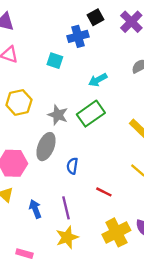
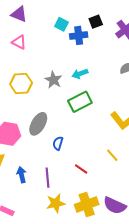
cyan square: (55, 61) -> (61, 24), moved
cyan arrow: (98, 80) -> (80, 74), moved
gray star: (58, 115) -> (53, 80), moved
yellow star: (67, 237) -> (56, 203), moved

